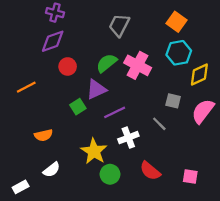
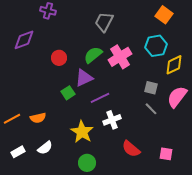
orange square: (176, 22) -> (164, 15), moved
purple diamond: (53, 41) -> (24, 40), moved
pink cross: (138, 65) -> (120, 57), turned 30
orange line: (26, 87) -> (12, 119), moved
gray line: (159, 124) -> (151, 109), moved
green circle: (110, 174) -> (87, 163), moved
white rectangle: (21, 187) -> (18, 152), moved

